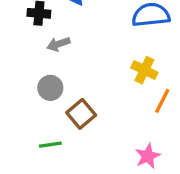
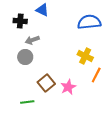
gray circle: (50, 88) -> (25, 57), moved
pink star: (148, 156) -> (68, 87), moved

